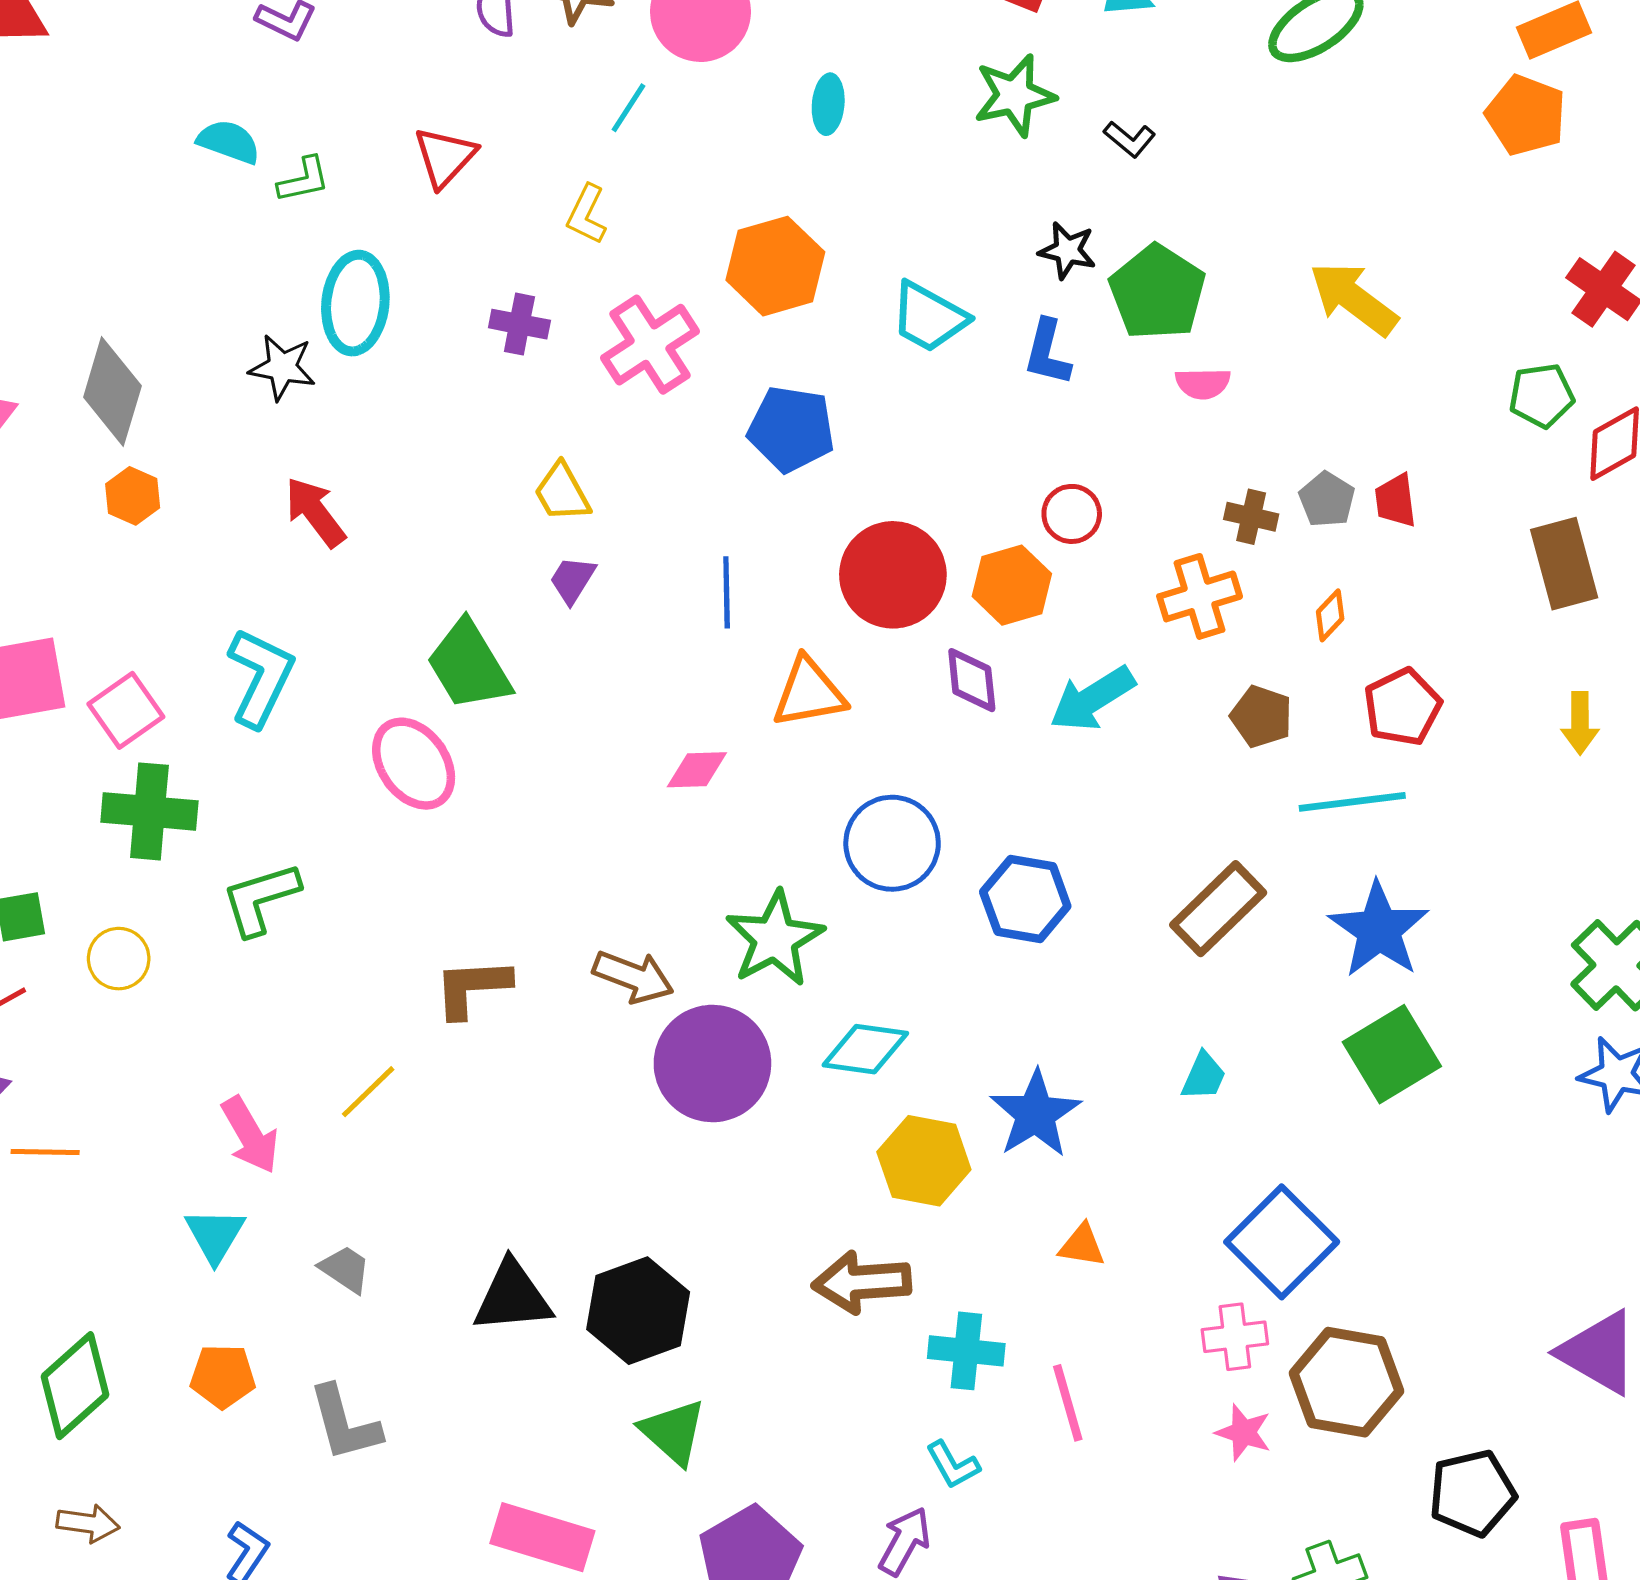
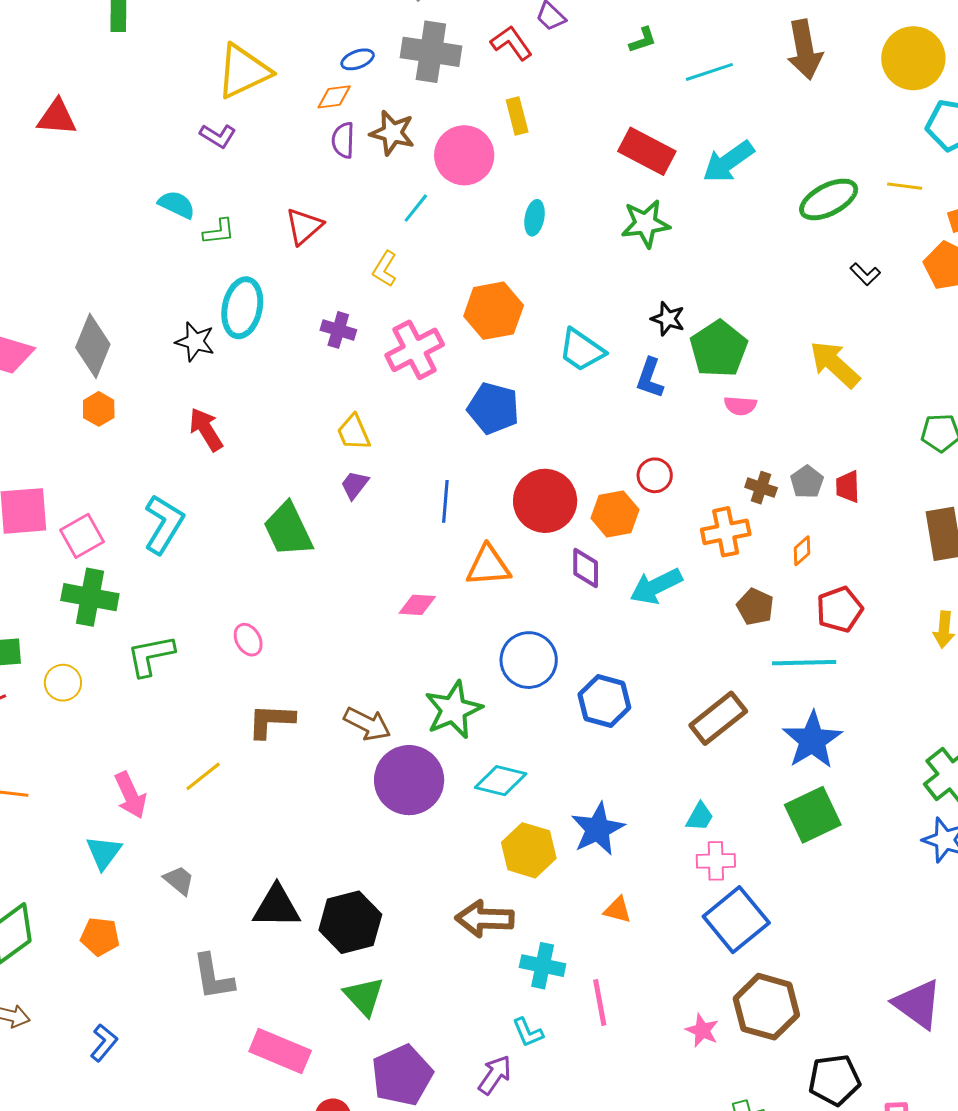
black L-shape: (1130, 139) -> (865, 274), moved
pink ellipse: (414, 764) -> (248, 640), moved, size x0.6
pink cross: (1235, 1337) -> (716, 861), moved
gray L-shape: (344, 1423) -> (213, 977), moved

